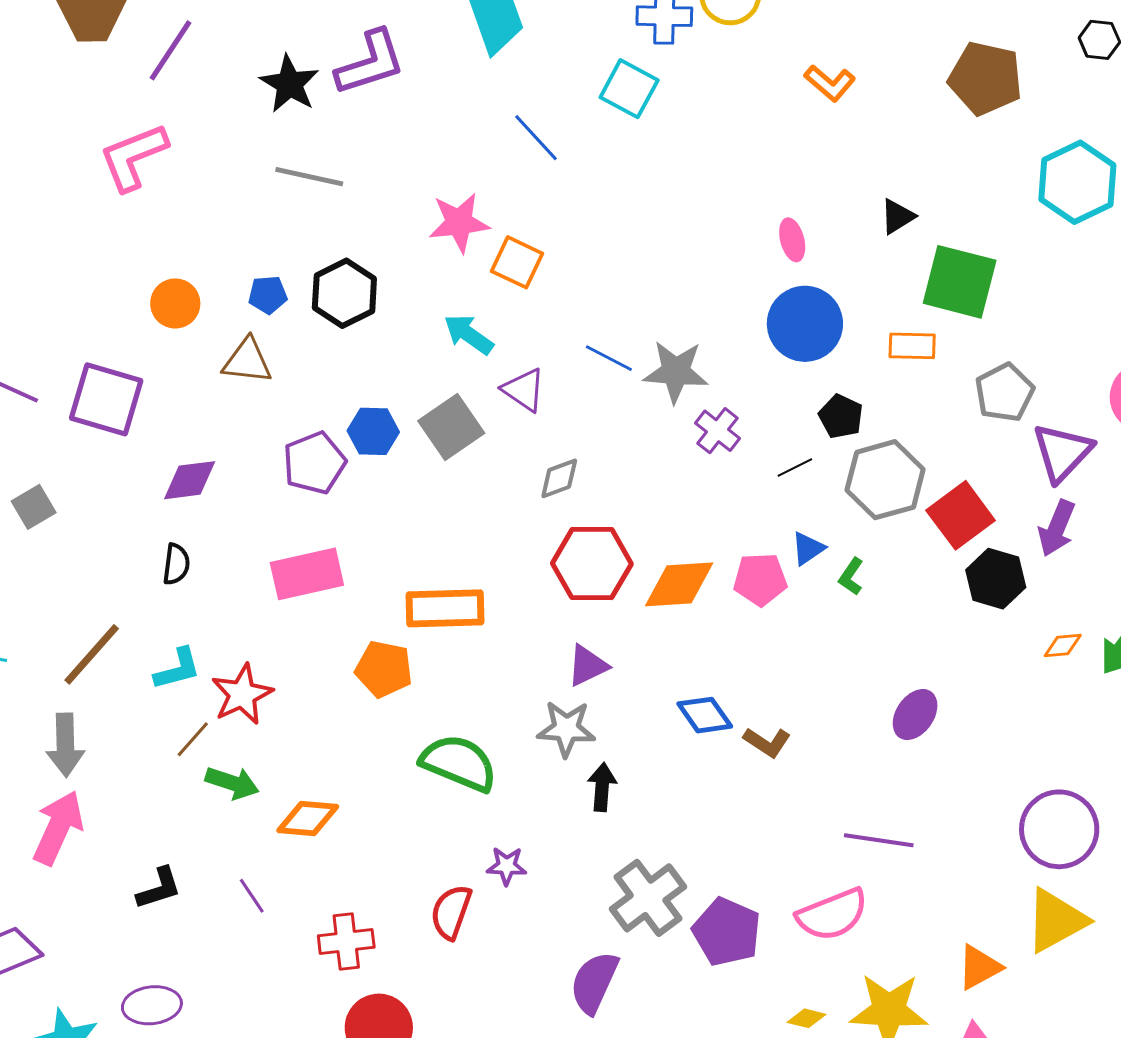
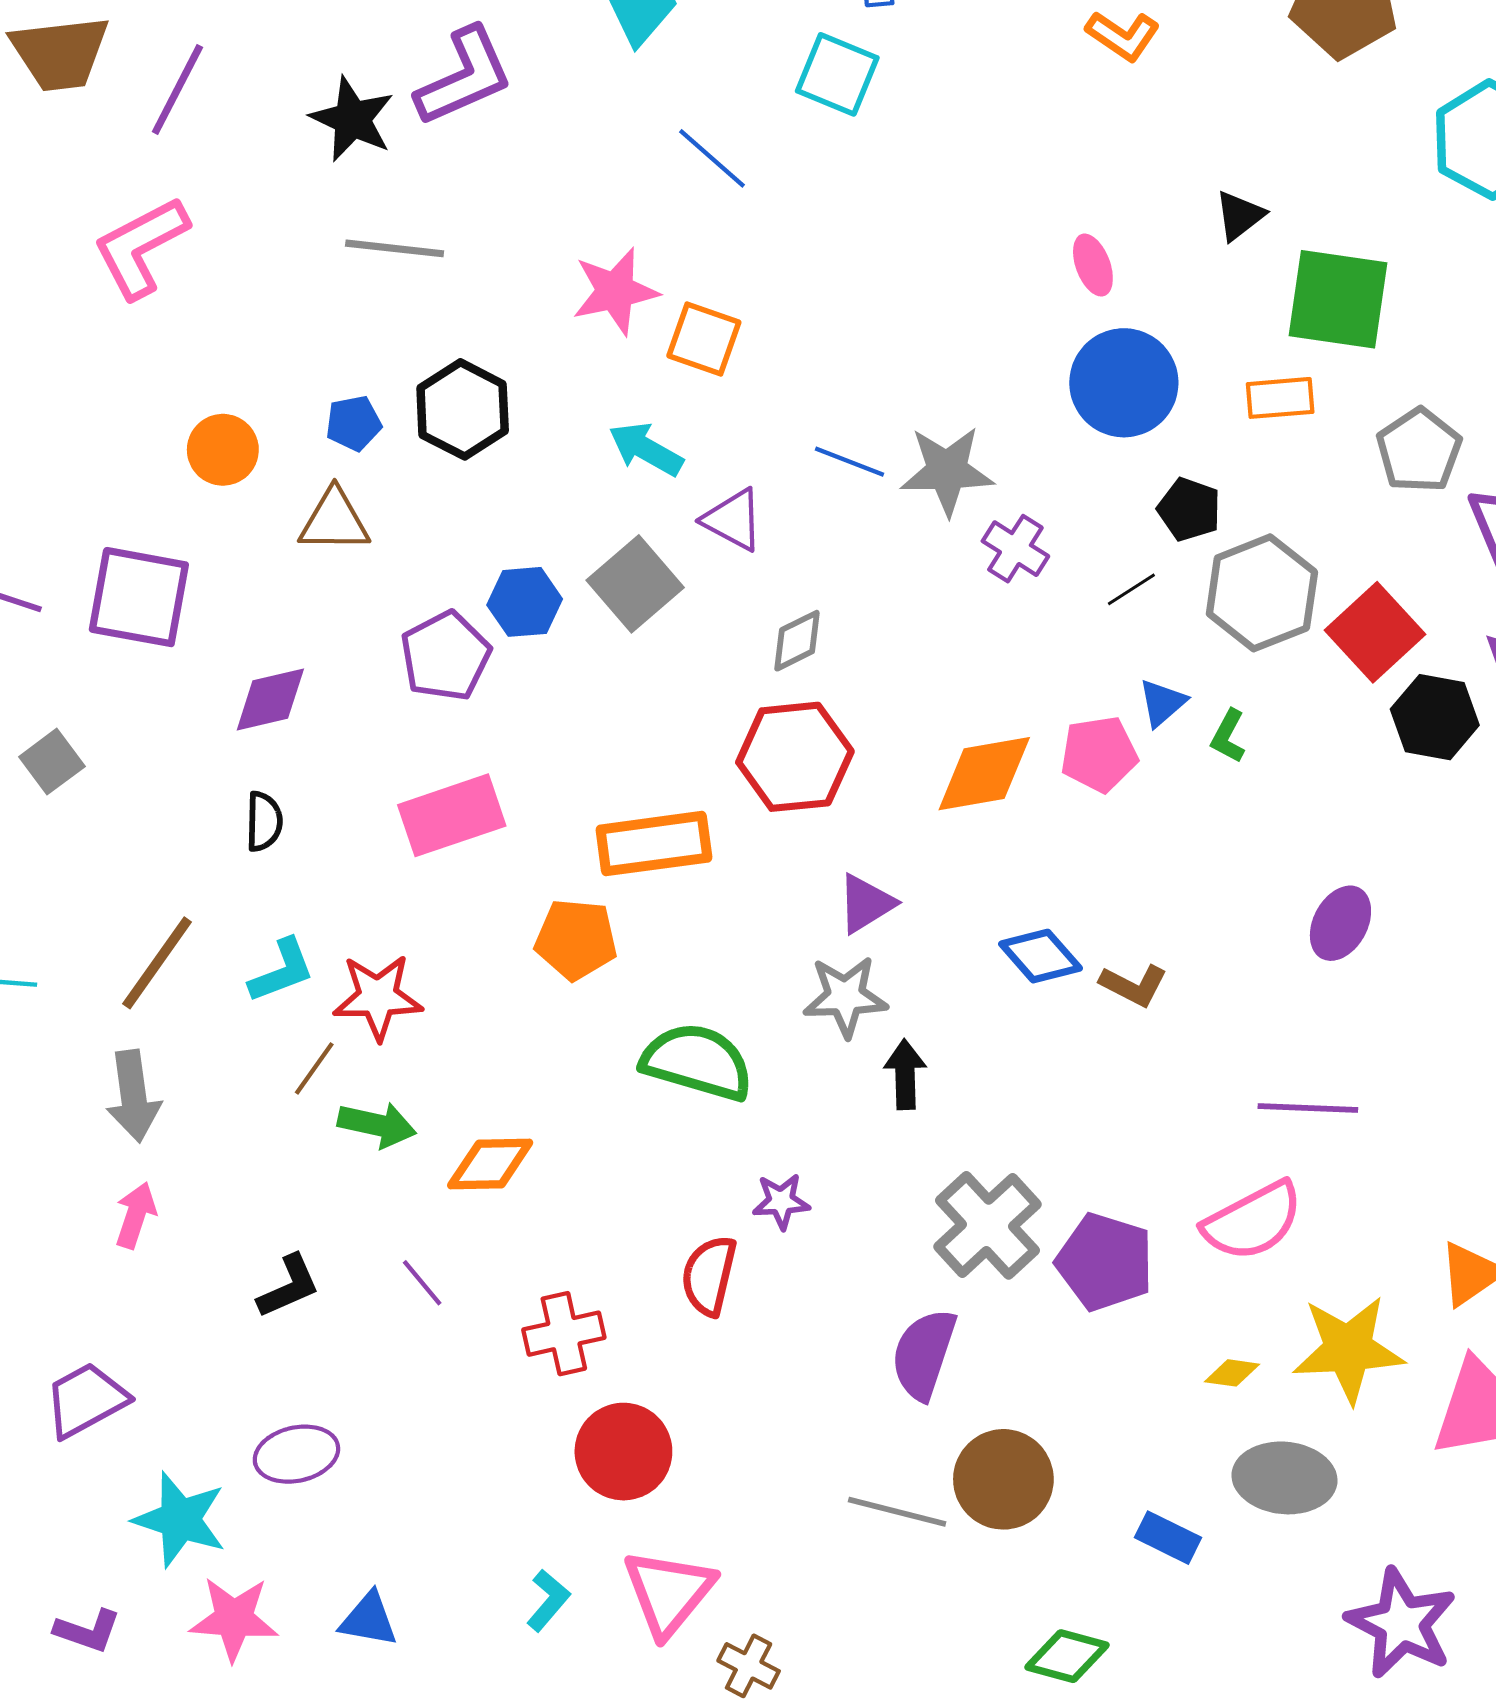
red hexagon: (592, 564) -> (795, 757), moved
red star: (242, 694) -> (378, 997), turned 30
pink arrow: (58, 828) -> (136, 1215), size x0.6

